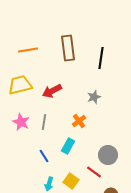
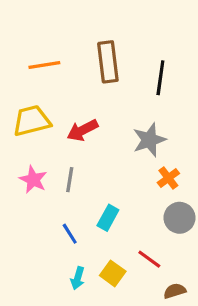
gray star: (94, 97) -> (149, 140), size x1.5
orange cross: (79, 121) -> (168, 178), moved
gray circle: (108, 155) -> (180, 218), moved

